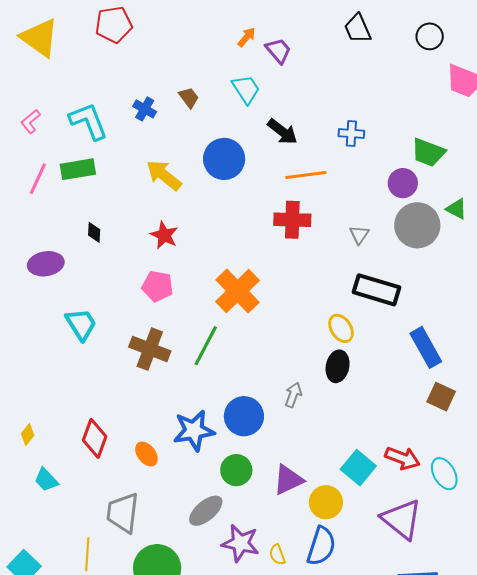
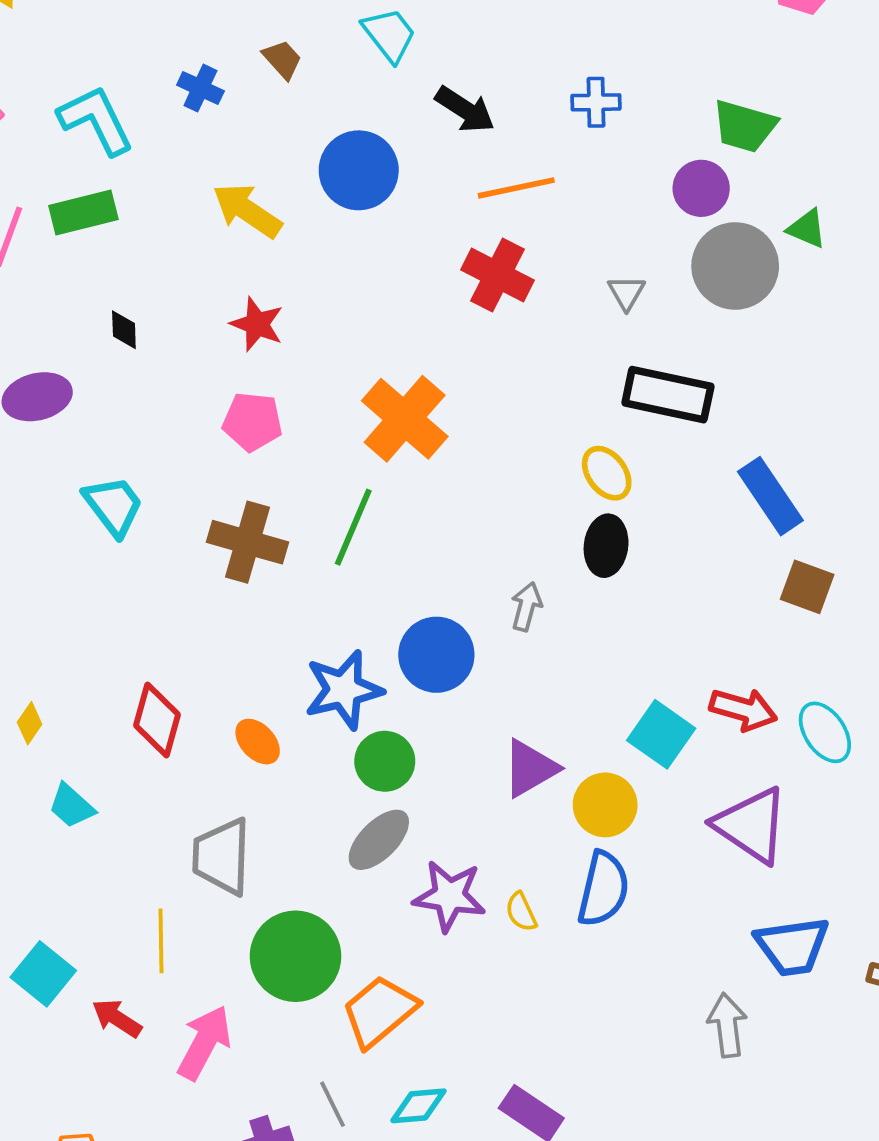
red cross: (292, 220) -> (498, 275), turned 30
green circle: (236, 470) -> (385, 761), moved

